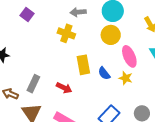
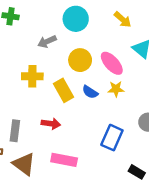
gray arrow: (78, 12) -> (47, 41), moved
yellow cross: (66, 33) -> (32, 76), moved
yellow circle: (111, 35) -> (80, 60), moved

